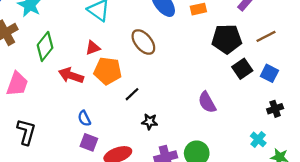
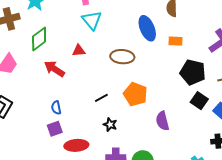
brown ellipse: (143, 42) -> (122, 57), turned -60
black square: (242, 69) -> (199, 101), turned -36
orange pentagon: (108, 71) -> (135, 94), moved
purple square: (89, 142) -> (55, 129), turned 35

